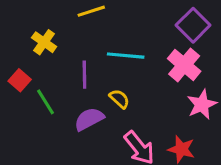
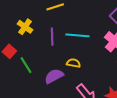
purple line: (84, 75) -> (52, 37), moved
yellow semicircle: (119, 99) -> (73, 63), turned -32

